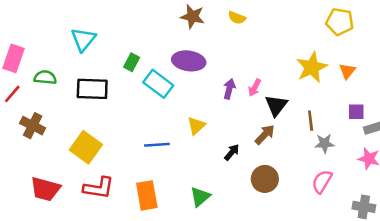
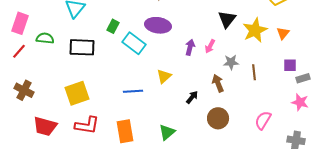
black triangle: (276, 105) -> (227, 19), moved
brown cross: (33, 126) -> (24, 90), moved
brown arrow: (265, 135) -> (218, 83), turned -66
gray star: (324, 143) -> (231, 62), moved
yellow square: (86, 147) -> (77, 93), turned 35

